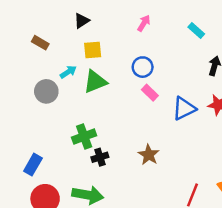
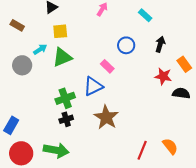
blue circle: (143, 67) -> (126, 45), moved
blue triangle: (184, 108) -> (93, 86), moved
green cross: (84, 136) -> (65, 98), moved
brown star: (149, 155) -> (106, 117), size x1.4

